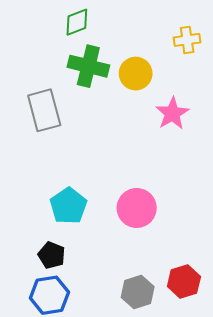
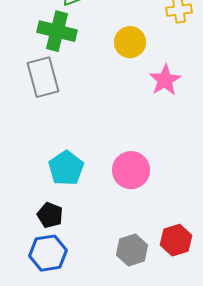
green cross: (88, 66) -> (57, 31), moved

